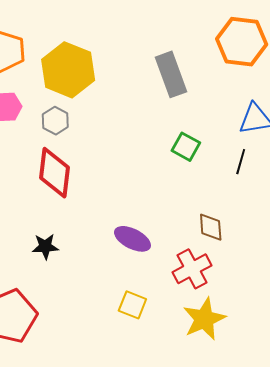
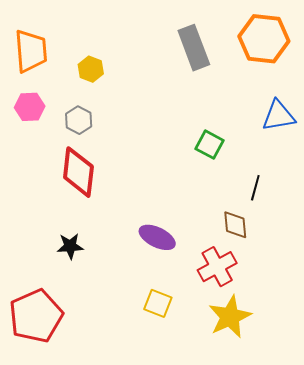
yellow hexagon: (68, 70) -> (91, 69), size x0.5
gray rectangle: (171, 74) -> (194, 48), moved
black line: (241, 162) -> (255, 188), moved

